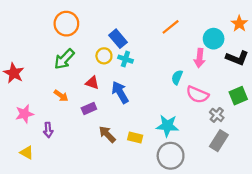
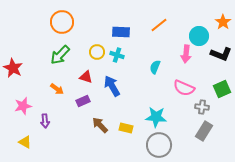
blue rectangle: (118, 39) -> (121, 32), moved, turned -48
cyan semicircle: (177, 77) -> (155, 67), moved
gray cross: (217, 115) -> (202, 107), turned -32

